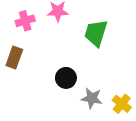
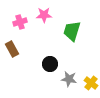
brown rectangle: (14, 58) -> (12, 49), turned -49

